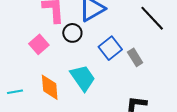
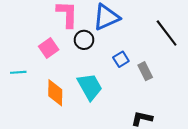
blue square: (110, 48) -> (121, 59), size x0.7
cyan line: (15, 92) -> (18, 72), moved

